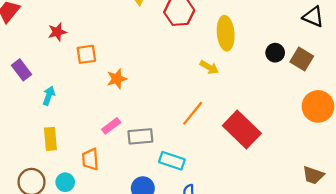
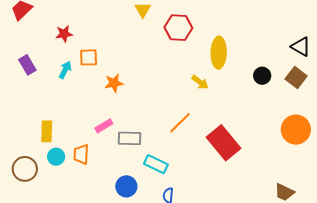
brown square: (302, 59) -> (296, 78), moved
cyan arrow: (49, 96) -> (65, 70), moved
cyan circle: (65, 182) -> (56, 157), moved

